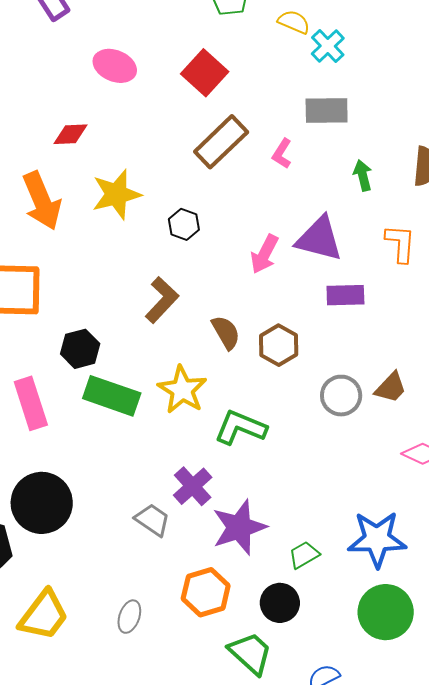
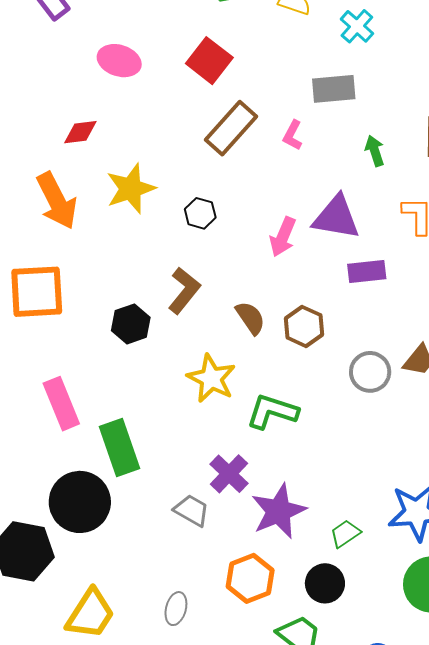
cyan cross: (328, 46) -> (357, 26), moved
black hexagon: (80, 349) -> (131, 324), moved
green rectangle: (112, 396) -> (120, 447), moved, turned 56

